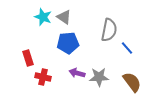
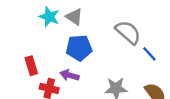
gray semicircle: (109, 30) -> (128, 32), turned -60
purple arrow: (77, 73) -> (69, 75), moved

